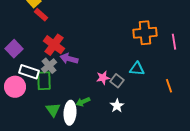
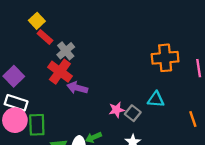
gray cross: (49, 66) -> (66, 51), moved
white rectangle: (29, 72) -> (16, 103), moved
green rectangle: (44, 81) -> (37, 125), moved

